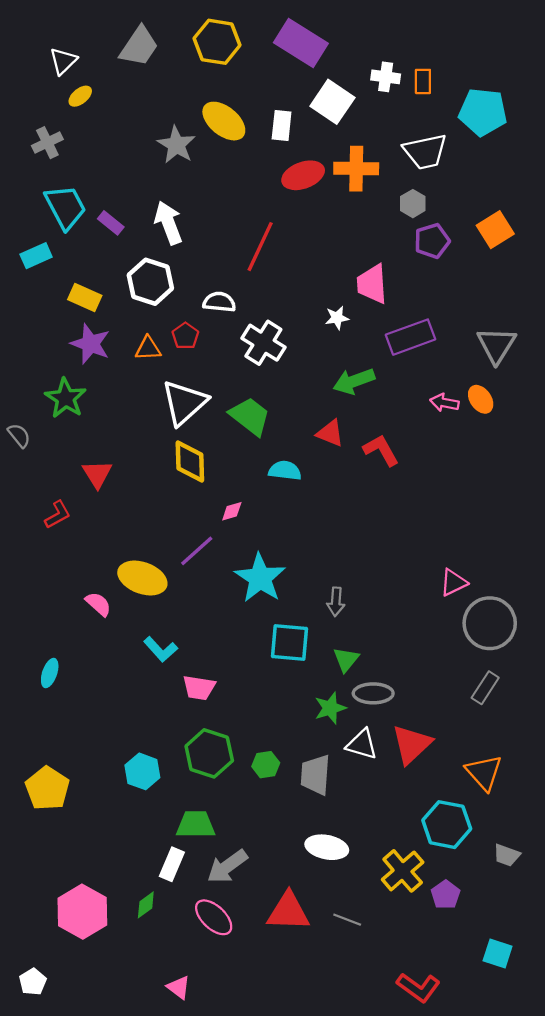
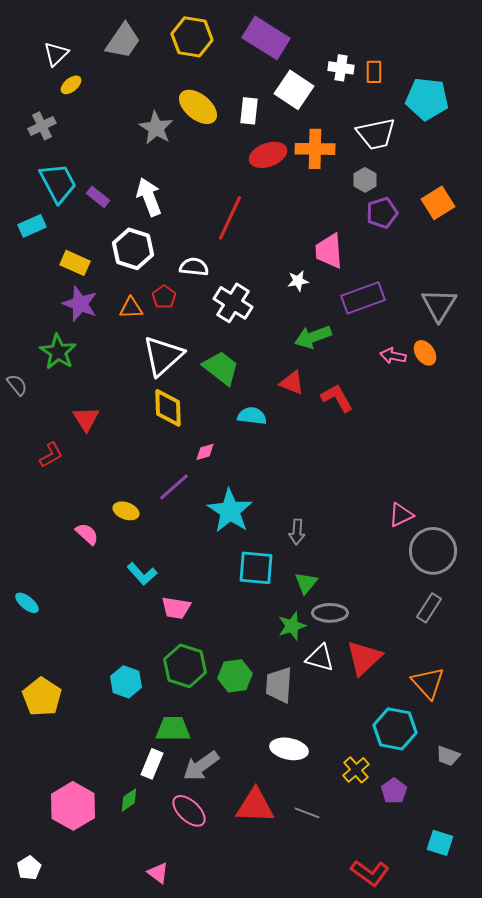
yellow ellipse: (142, 578) -> (126, 511), size x0.6
cyan ellipse: (50, 673) -> (27, 603), moved, turned -70
green hexagon: (266, 765) -> (235, 676), size x1.4
yellow cross: (403, 871) -> (356, 770), size x0.7

